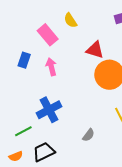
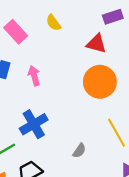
pink rectangle: (48, 35) -> (16, 32), moved
red triangle: (95, 50) -> (96, 44), moved

